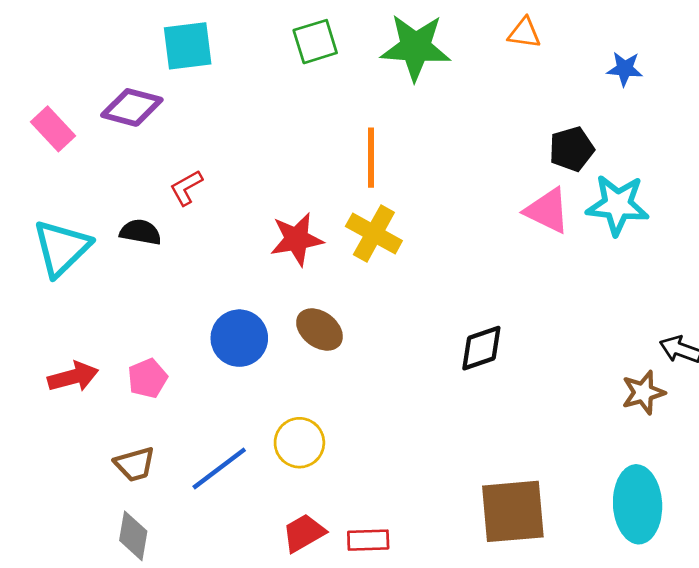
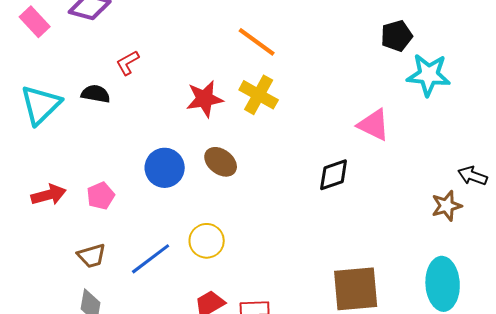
orange line: (371, 158) -> (257, 42), turned -54
pink triangle: (547, 211) -> (374, 125), moved

